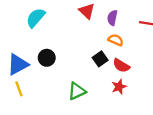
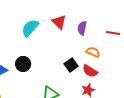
cyan semicircle: (36, 18) -> (30, 28), moved
orange semicircle: (116, 40) -> (93, 52), moved

